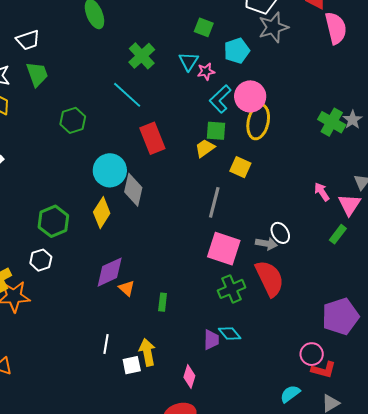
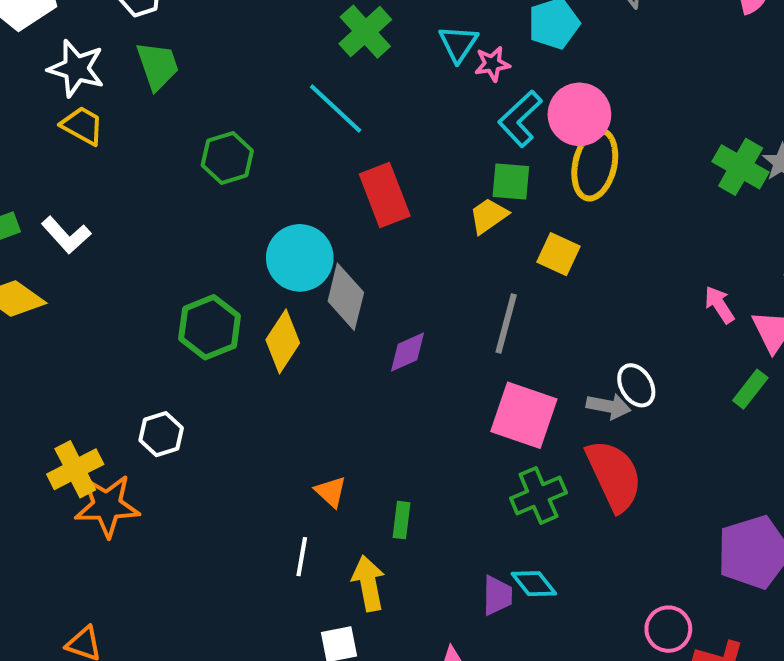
green hexagon: (53, 221) -> (210, 327), moved
purple diamond: (110, 272) -> (407, 352), moved, size x0.7
white line: (106, 344) -> (302, 557), moved
yellow arrow: (147, 352) -> (368, 583), moved
pink circle: (312, 354) -> (668, 629), moved

